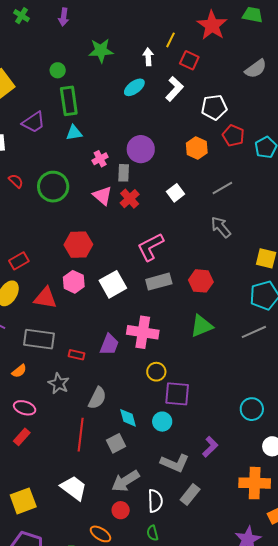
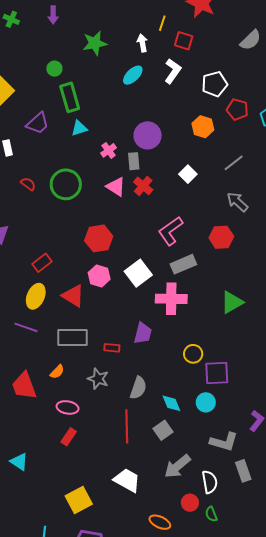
red hexagon: (201, 281) -> (221, 237), moved
red triangle: (45, 298) -> (73, 296), turned 30
pink cross: (143, 332) -> (171, 299), moved
gray rectangle: (190, 495) -> (243, 471), turned -50
red circle: (121, 510) -> (190, 503), moved

